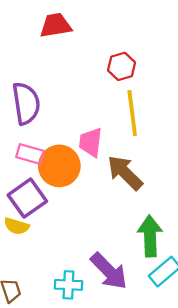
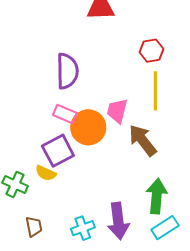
purple arrow: (109, 271) -> (118, 221), turned 30
cyan cross: (68, 285) -> (83, 228), turned -30

